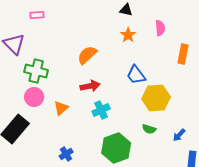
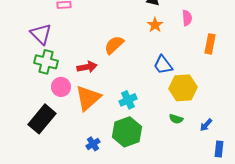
green cross: (36, 71) -> (46, 62), moved
red arrow: (90, 86) -> (87, 67), moved
orange triangle: (61, 108) -> (88, 98), size x1.8
green hexagon: (116, 148) -> (127, 132), moved

